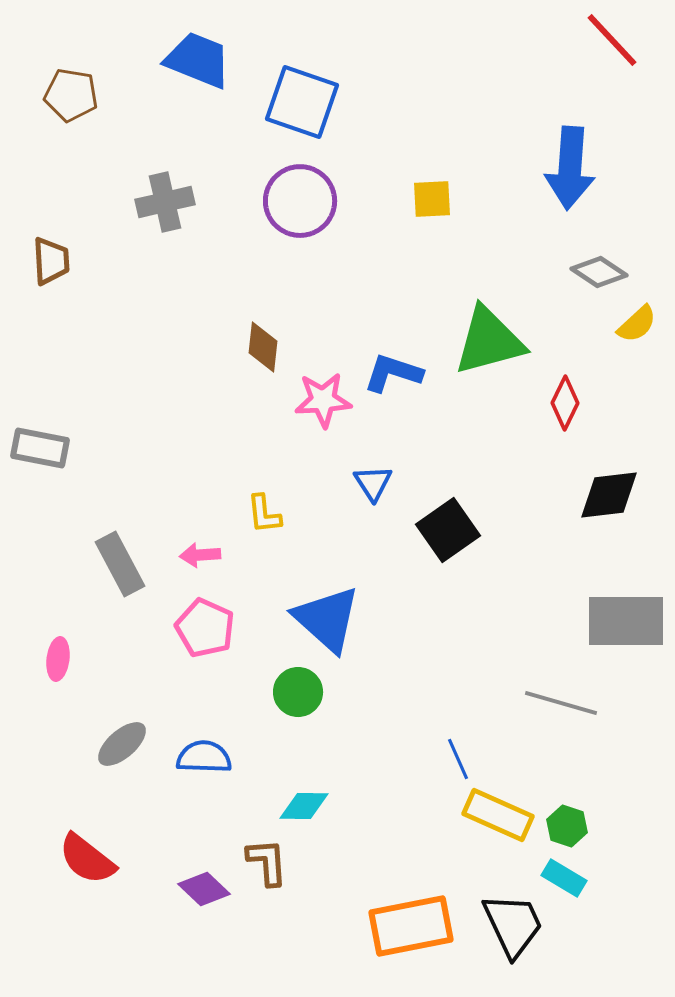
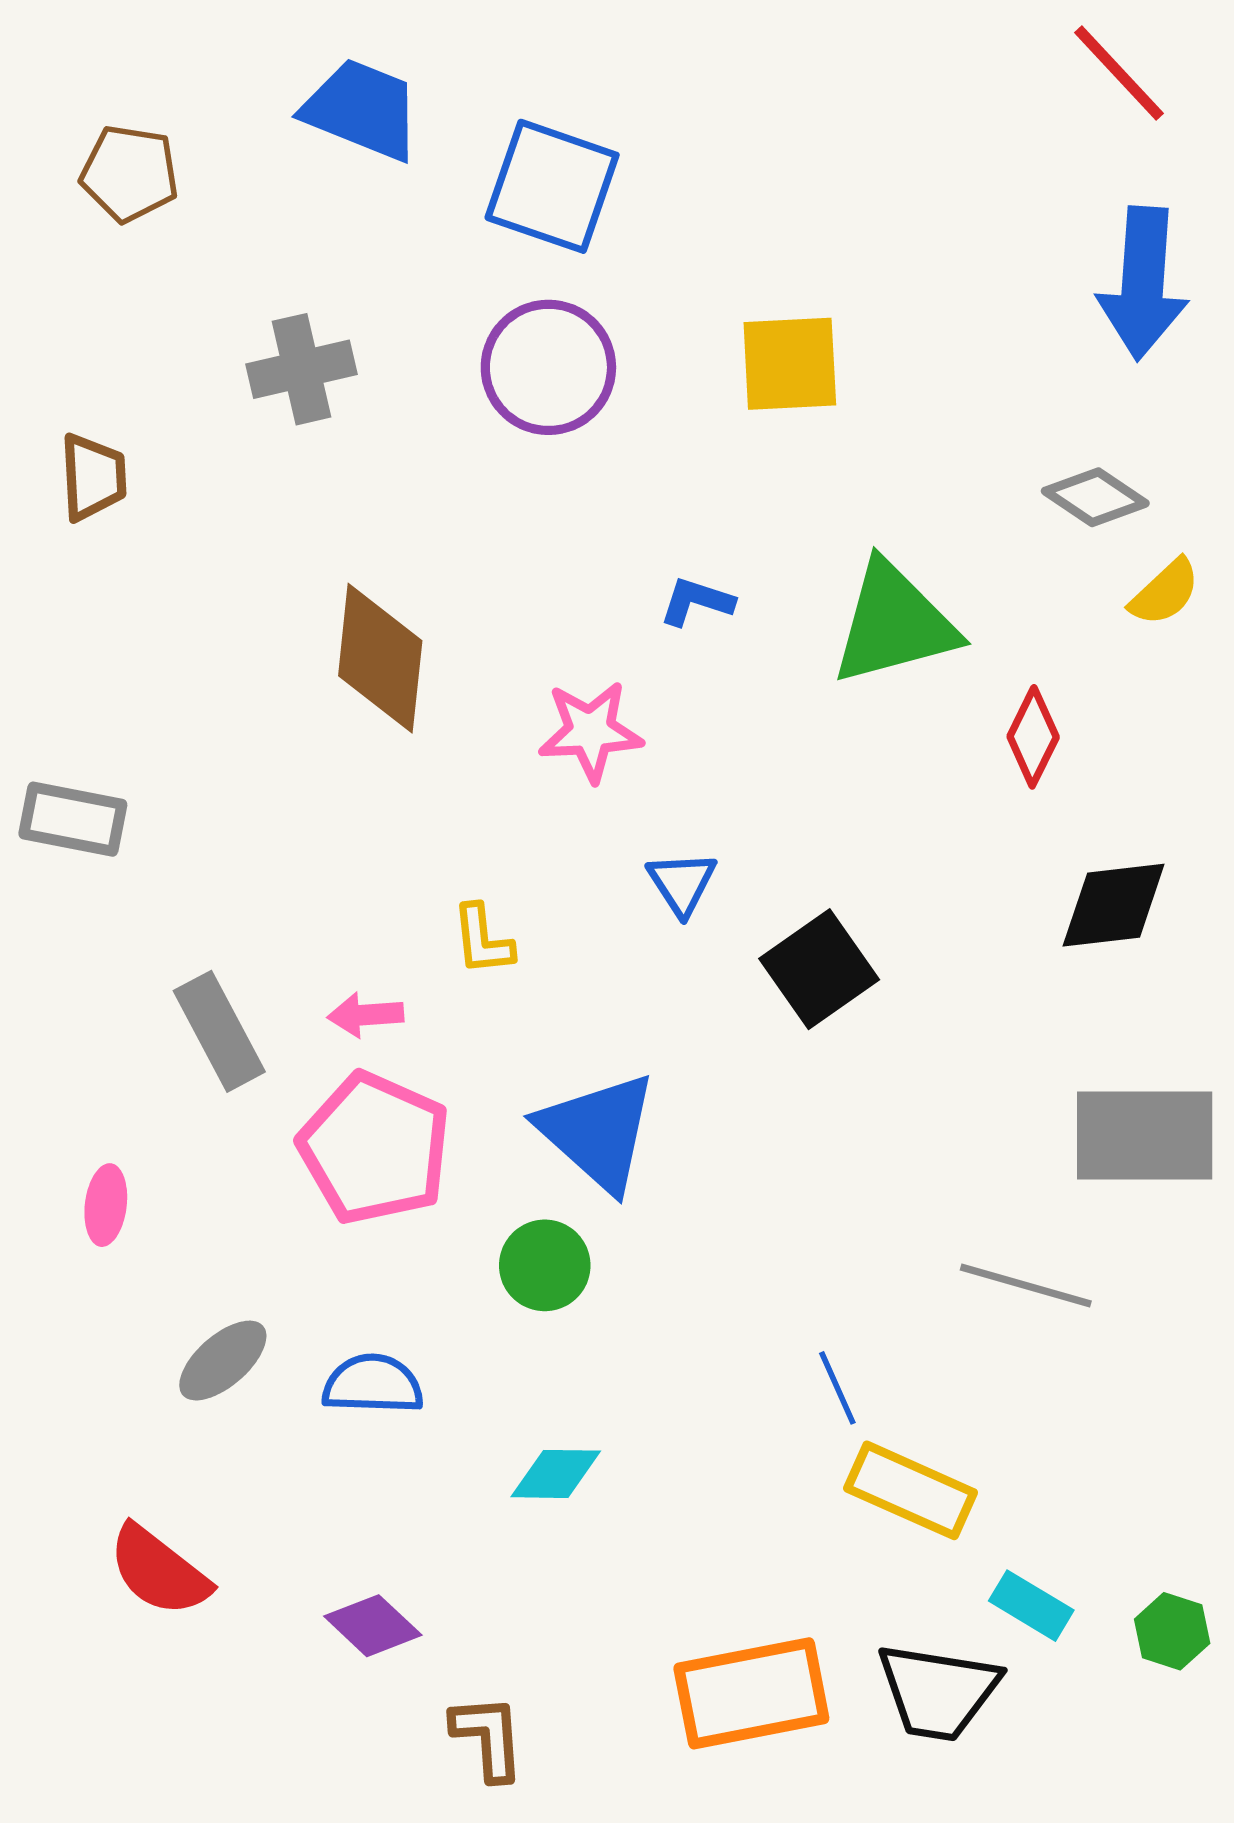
blue arrow: (570, 168) -> (1143, 283), moved
yellow square: (432, 199) -> (790, 364), size x1.4
brown diamond: (263, 347) -> (380, 658), moved, size x1.6
blue L-shape: (393, 373) -> (697, 601), moved, size x0.7
pink pentagon: (205, 628) -> (375, 1148), size x1.4
green hexagon: (567, 826) -> (1172, 1631), moved
brown L-shape: (267, 862) -> (488, 1737), moved
black trapezoid: (513, 925) -> (938, 1692), turned 124

